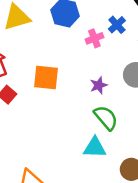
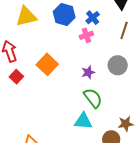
blue cross: (117, 25) -> (93, 18), moved
orange square: (46, 77) -> (47, 64), turned 35

